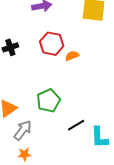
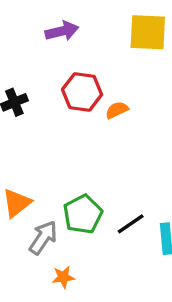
green pentagon: (48, 101) -> (83, 214), moved
orange star: (24, 154) -> (63, 277), moved

